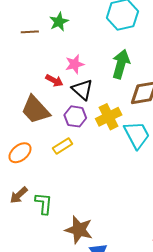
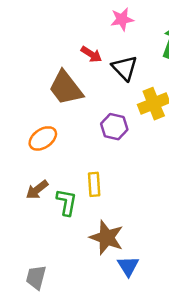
pink star: (75, 64) -> (122, 19), moved
purple hexagon: (75, 116) -> (114, 127), moved
yellow rectangle: (63, 146) -> (94, 184), moved, turned -66

